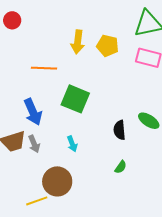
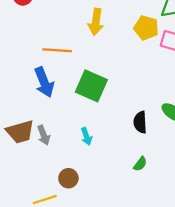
yellow pentagon: (108, 46) -> (146, 28), moved
blue arrow: (33, 112) -> (44, 82), moved
brown circle: (57, 181) -> (68, 178), size x0.6

